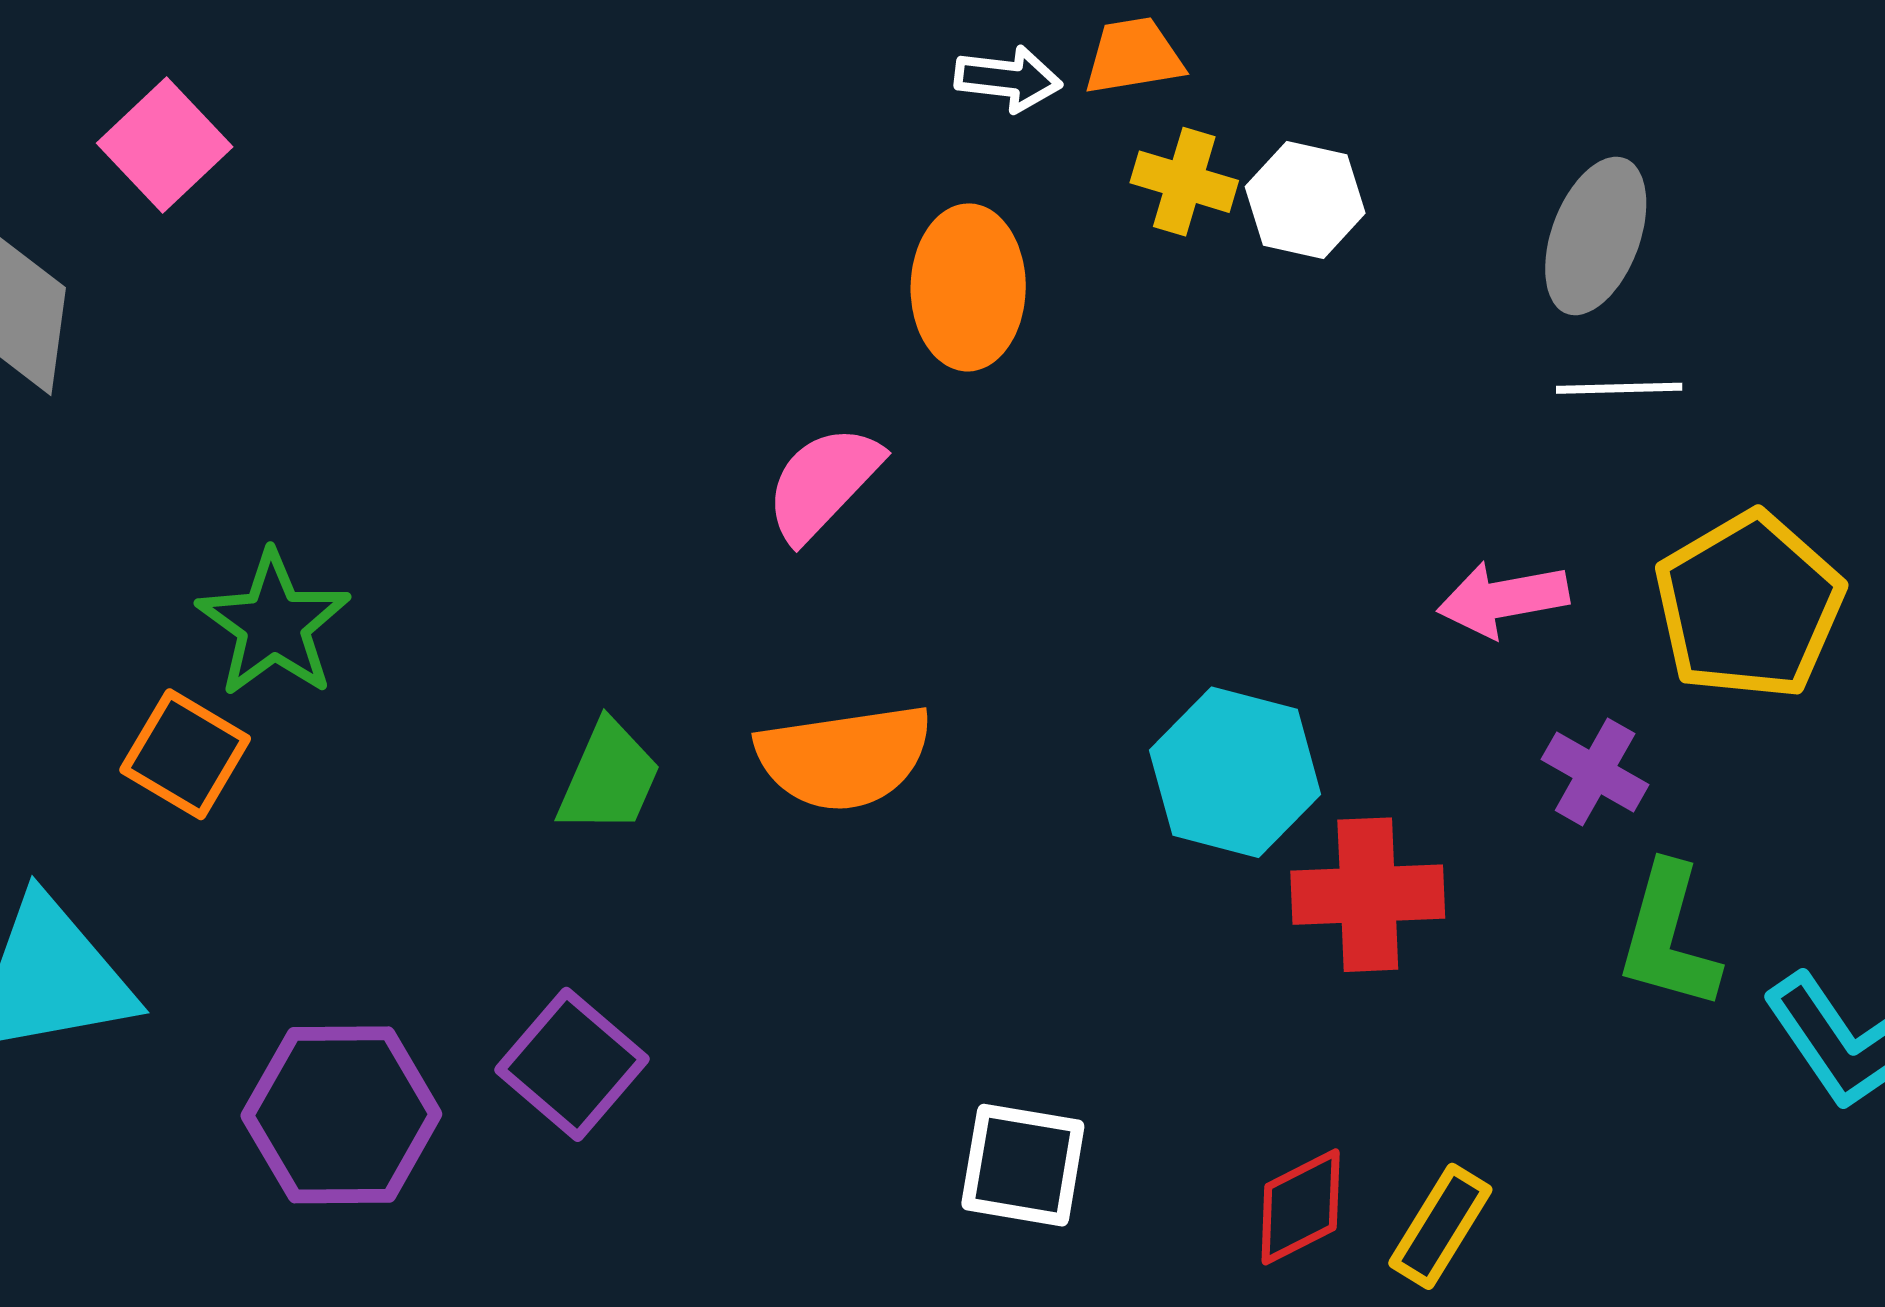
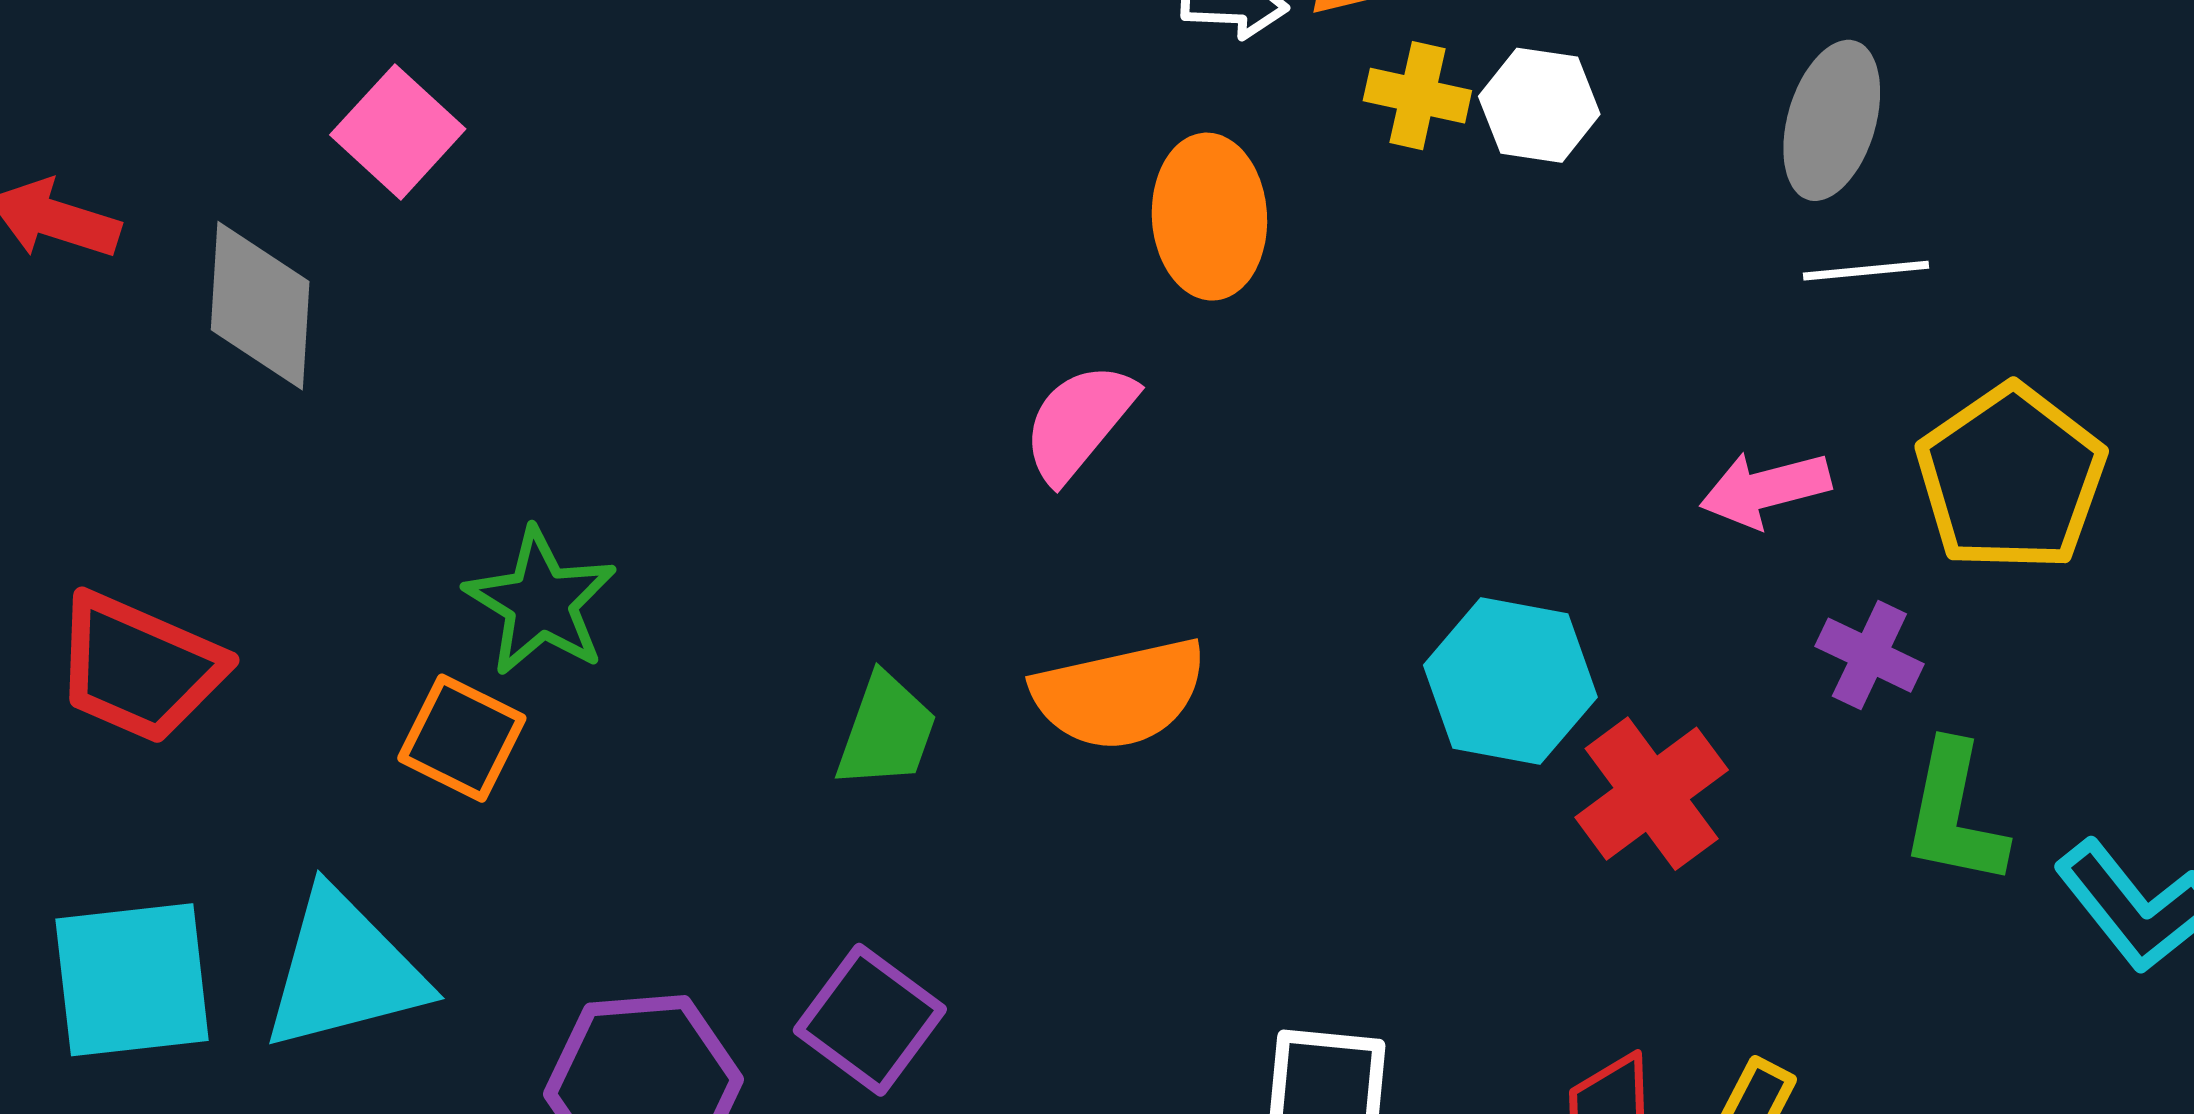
red cross: (1368, 895) -> (1652, 794), turned -30

